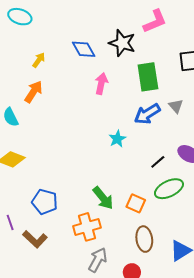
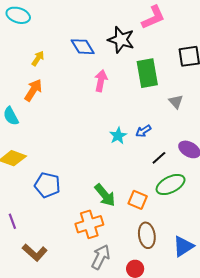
blue arrow: (147, 114) -> (143, 131), moved, size x0.6
blue pentagon: (45, 202) -> (47, 185), moved
brown L-shape: (35, 239) -> (35, 252), moved

